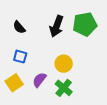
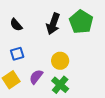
green pentagon: (85, 24) -> (81, 22), turned -30
blue square: (20, 57) -> (17, 54), turned -32

